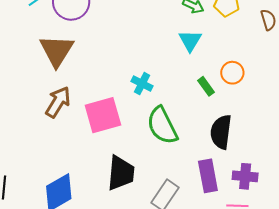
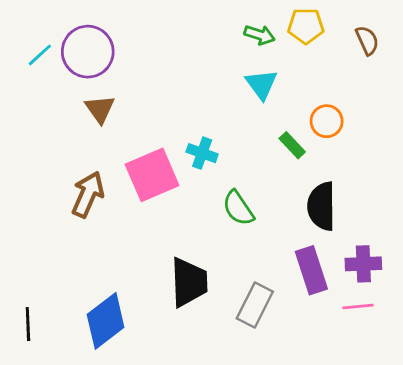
brown triangle: (57, 51) -> (100, 109), moved, size x0.6
pink square: (103, 115) -> (152, 175), moved
green semicircle: (162, 126) -> (238, 208), size x0.7

